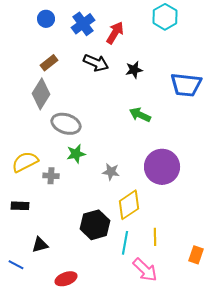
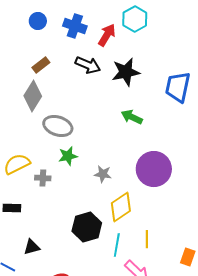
cyan hexagon: (165, 17) -> (135, 19), moved
blue cross: (83, 24) -> (75, 26), turned -35
black star: (134, 70) -> (126, 72), size x1.6
blue trapezoid: (186, 85) -> (178, 87), turned 96

